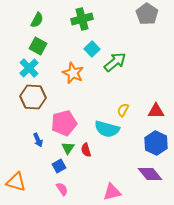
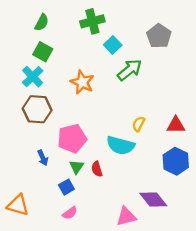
gray pentagon: (147, 14) -> (159, 36), moved
cyan square: (92, 49) -> (113, 45), moved
purple diamond: (150, 174) -> (153, 199), moved
pink semicircle: (62, 189) -> (70, 213), turned 88

